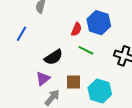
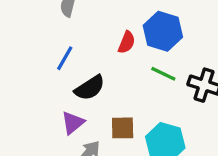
blue line: (22, 34) -> (65, 58), moved
green line: (86, 50) -> (163, 74), moved

